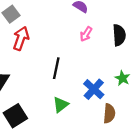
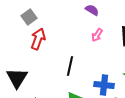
blue cross: (94, 89) -> (104, 85), turned -36

